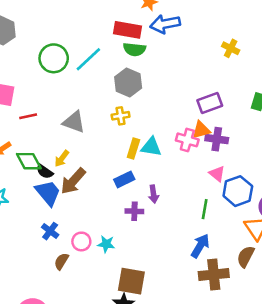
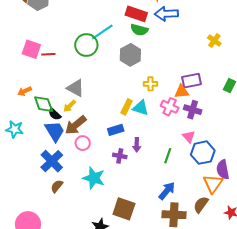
green circle: (54, 58) -> (86, 45), moved
red line: (28, 116) -> (48, 54), moved
yellow cross: (121, 116) -> (150, 84), moved
gray triangle: (74, 122) -> (76, 88), moved
orange triangle: (201, 130) -> (182, 92), moved
green line: (205, 209) -> (168, 156), moved
blue cross: (50, 231) -> (52, 161), size x1.6
pink circle: (81, 241) -> (83, 143), moved
cyan star: (106, 244) -> (94, 178), size x1.6
brown square: (131, 281) -> (124, 209), moved

